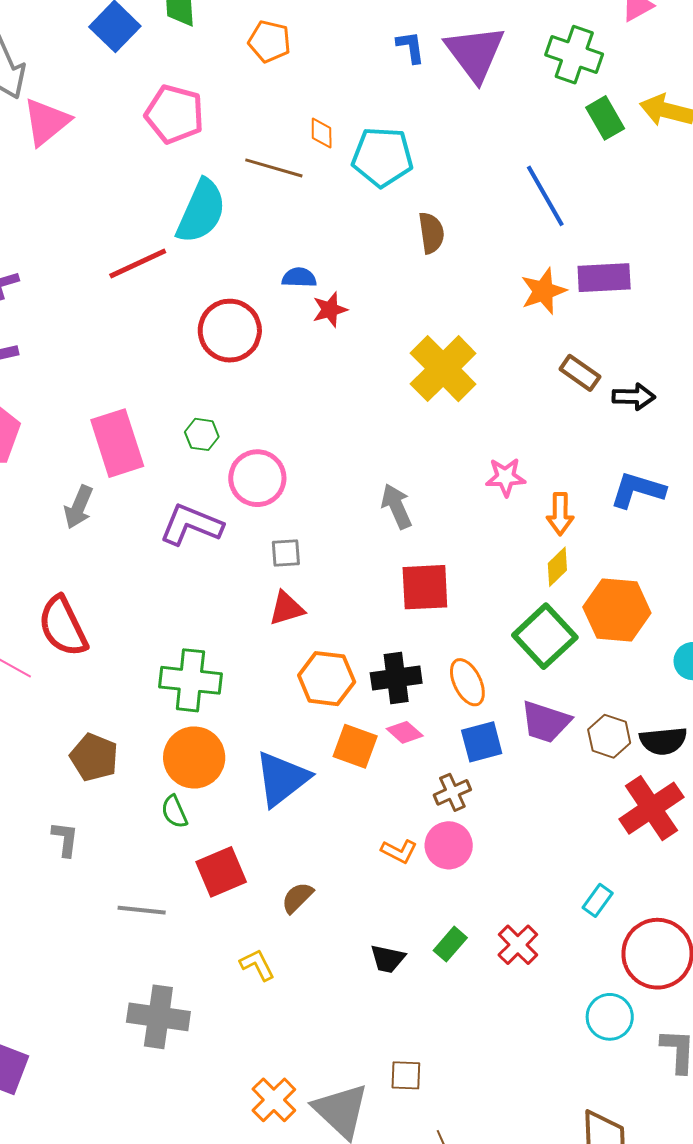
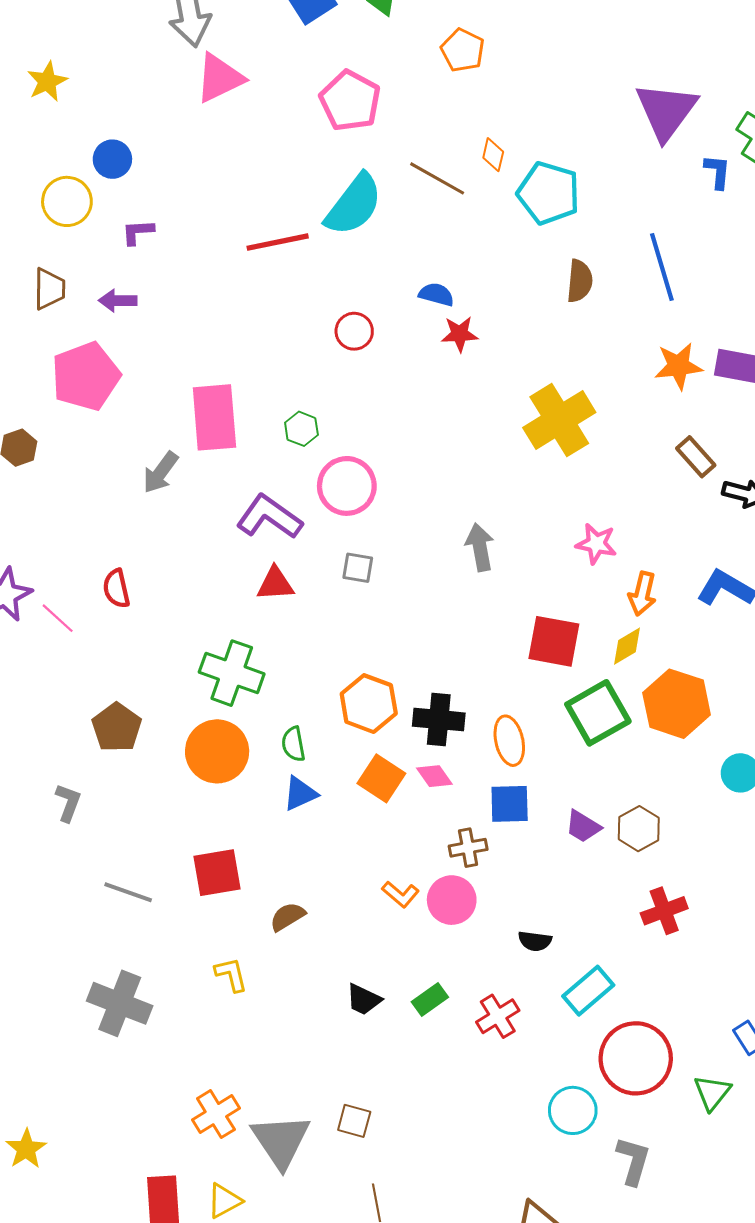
blue L-shape: (411, 47) -> (717, 172), moved
blue line: (545, 196) -> (662, 267), moved
red circle: (230, 331) -> (354, 331), size x0.6
red square: (425, 587) -> (554, 641), moved
red triangle: (287, 608) -> (275, 584), moved
red semicircle: (63, 626) -> (116, 589), size x0.6
purple trapezoid: (546, 722) -> (583, 826), moved, size x0.7
black semicircle: (663, 741) -> (535, 941), moved, size x0.7
blue triangle: (282, 779) -> (300, 793), size x0.6
red cross: (651, 808) -> (664, 911), size x0.7
green semicircle: (174, 812) -> (293, 744), moved
cyan rectangle: (598, 900) -> (588, 991), size x1.5

